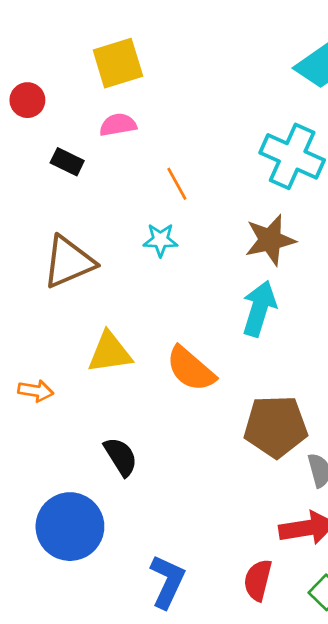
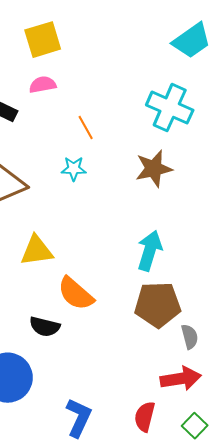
cyan arrow: (259, 309) -> (150, 251), moved
orange semicircle: (191, 369) -> (76, 294), moved
black semicircle: (121, 457) -> (45, 327), turned 136

